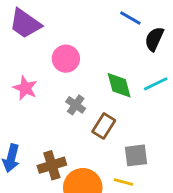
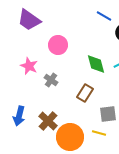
gray cross: (76, 105) -> (51, 80), moved
brown cross: (52, 165) -> (48, 121), turned -30

